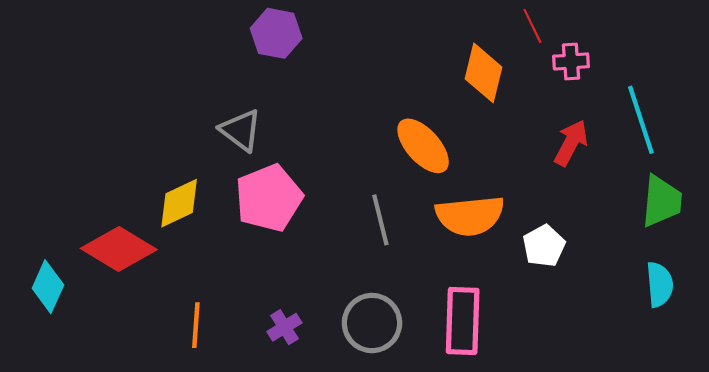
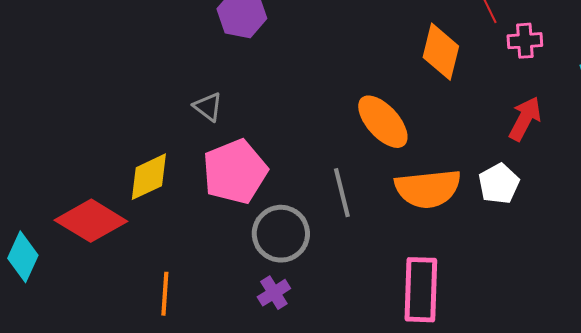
gray triangle: (241, 130) -> (208, 107), size x0.7
white pentagon: (544, 246) -> (499, 184), moved
gray circle: (372, 323) -> (281, 234), moved
purple cross: (284, 327) -> (274, 293), moved

